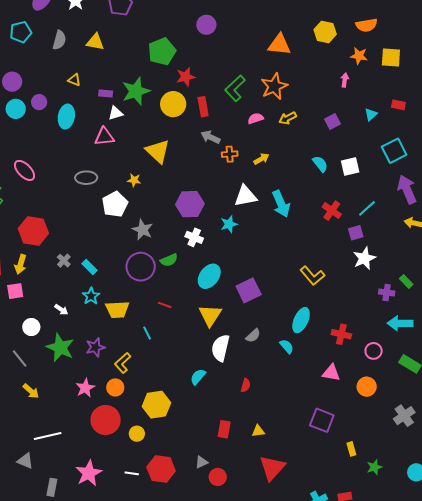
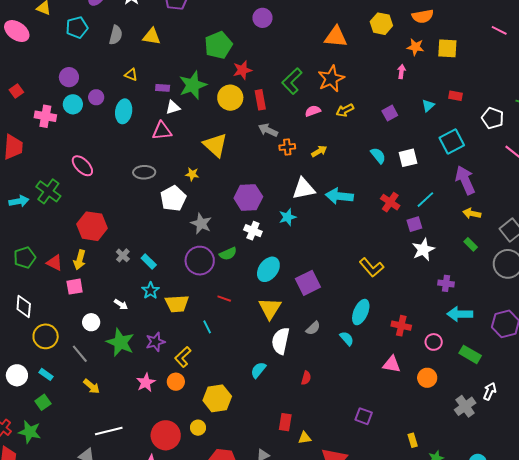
cyan arrow: (281, 204) -> (339, 196), turned 120
green rectangle: (406, 282) -> (471, 244), moved
red circle: (106, 420) -> (166, 435), moved
purple square: (322, 420) -> (364, 416), moved, size x0.7
yellow triangle: (258, 431) -> (305, 438), moved

